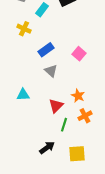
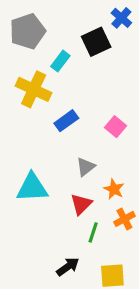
yellow cross: (24, 29) -> (34, 89), size x1.6
gray triangle: (51, 71) -> (86, 167), moved, turned 40
cyan triangle: (23, 95) -> (32, 188), size x1.6

